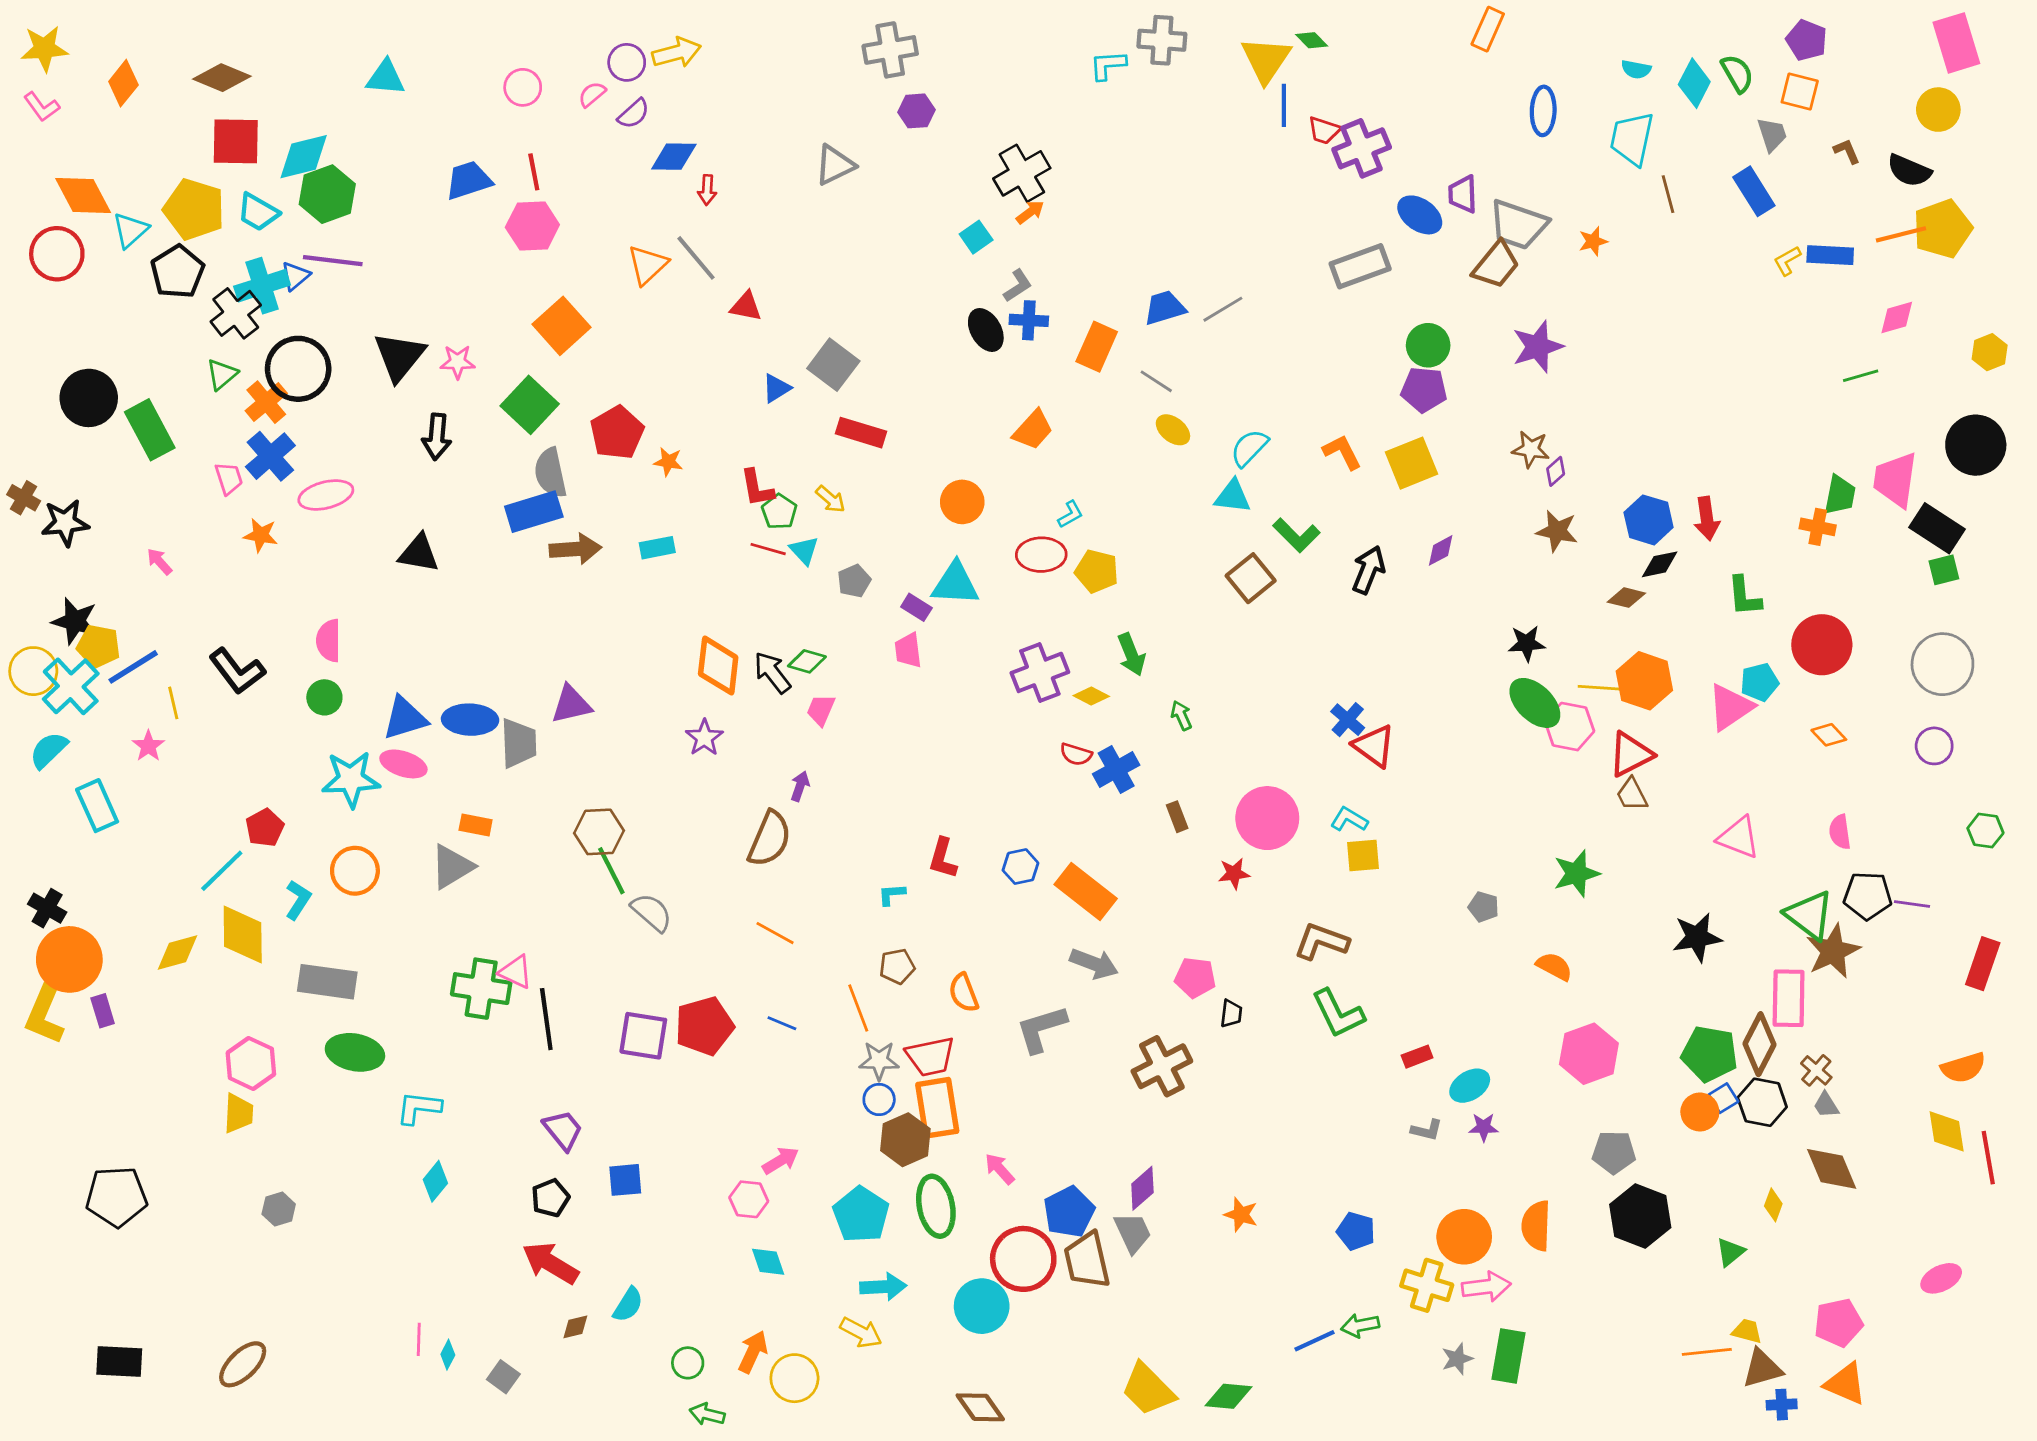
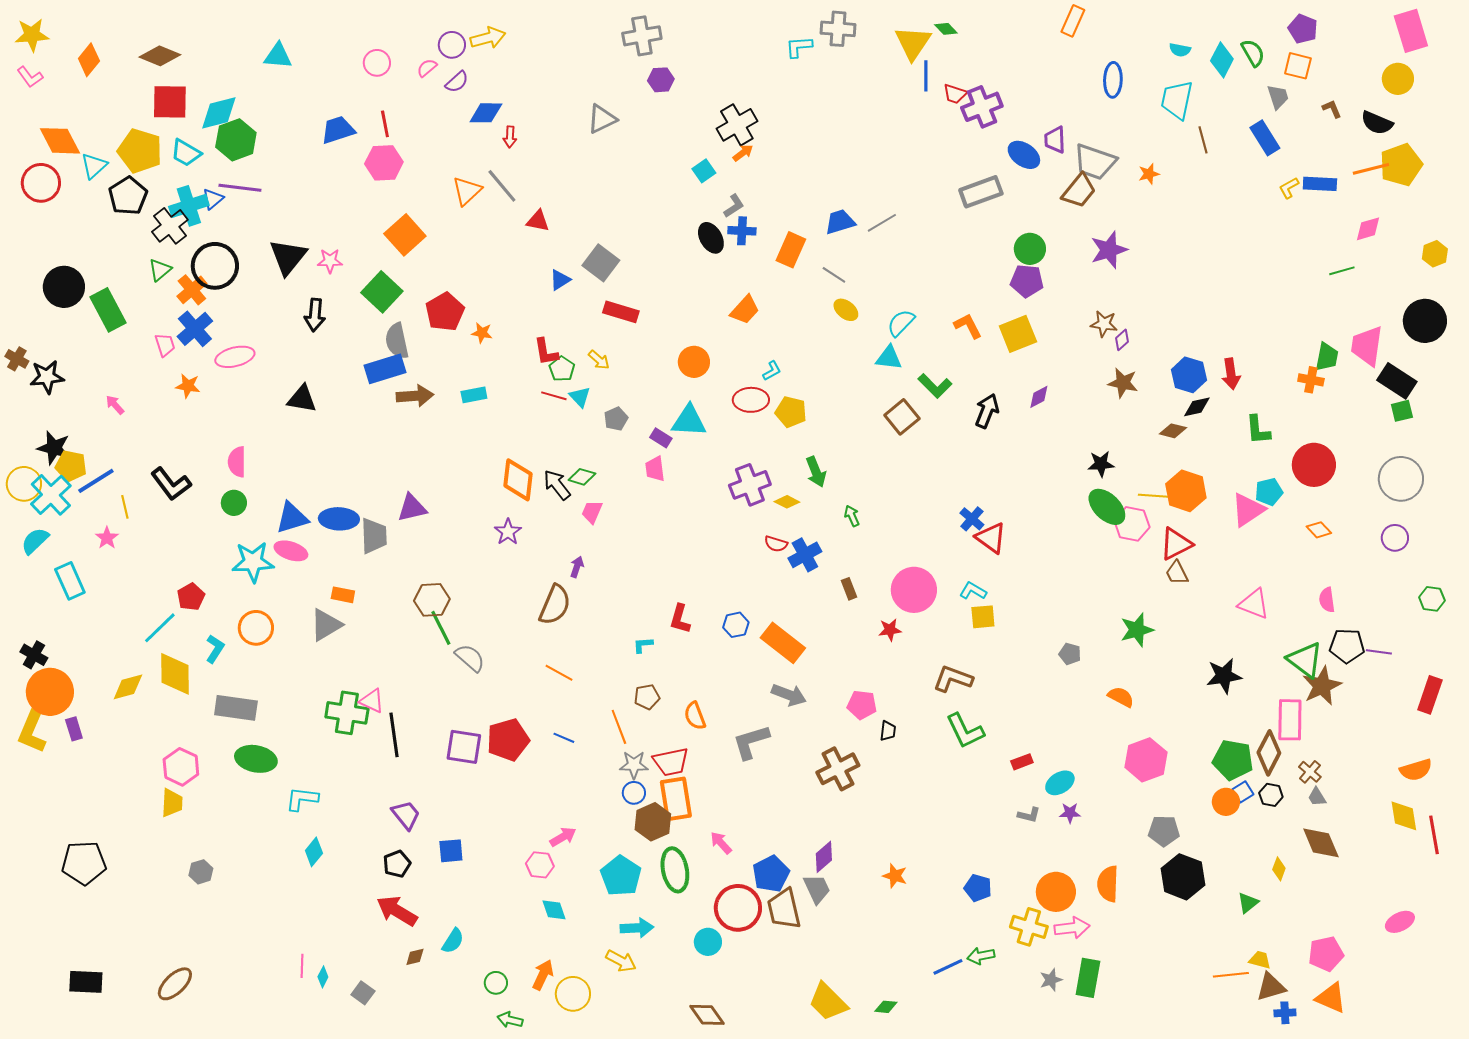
black hexagon: (1762, 1102) -> (1271, 795), size x0.7
cyan circle: (982, 1306) -> (708, 942), size x0.7
green diamond: (1228, 1396) -> (886, 1007), size x0.7

